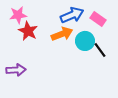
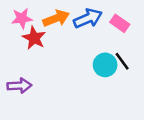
orange arrow: (62, 34) -> (56, 18), moved
cyan circle: (85, 41) -> (105, 65), moved

